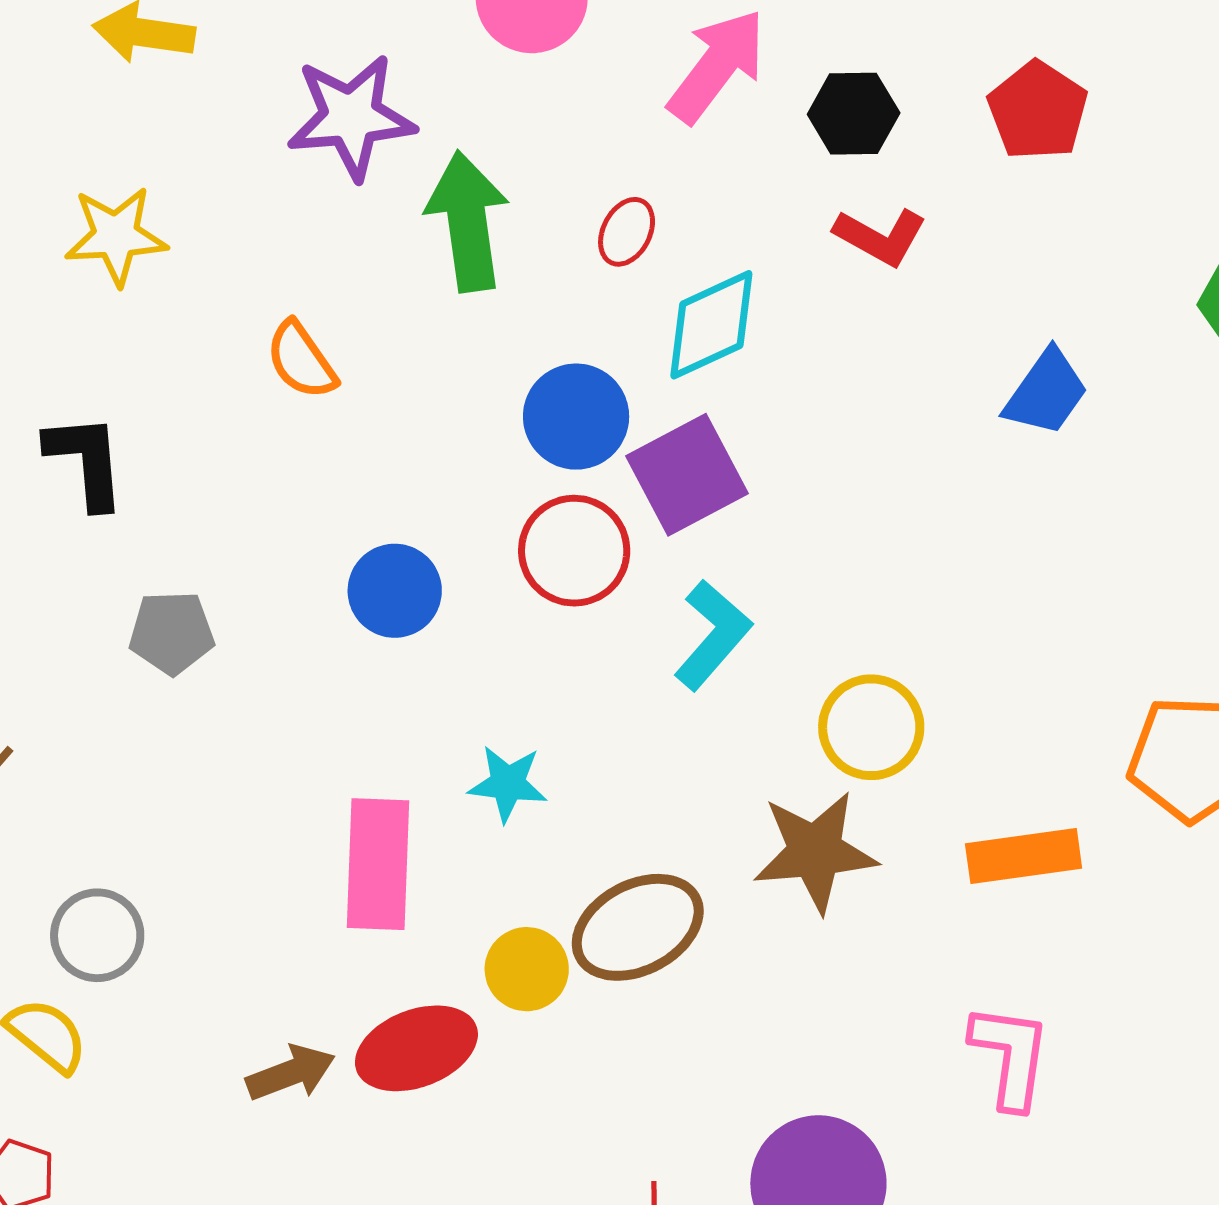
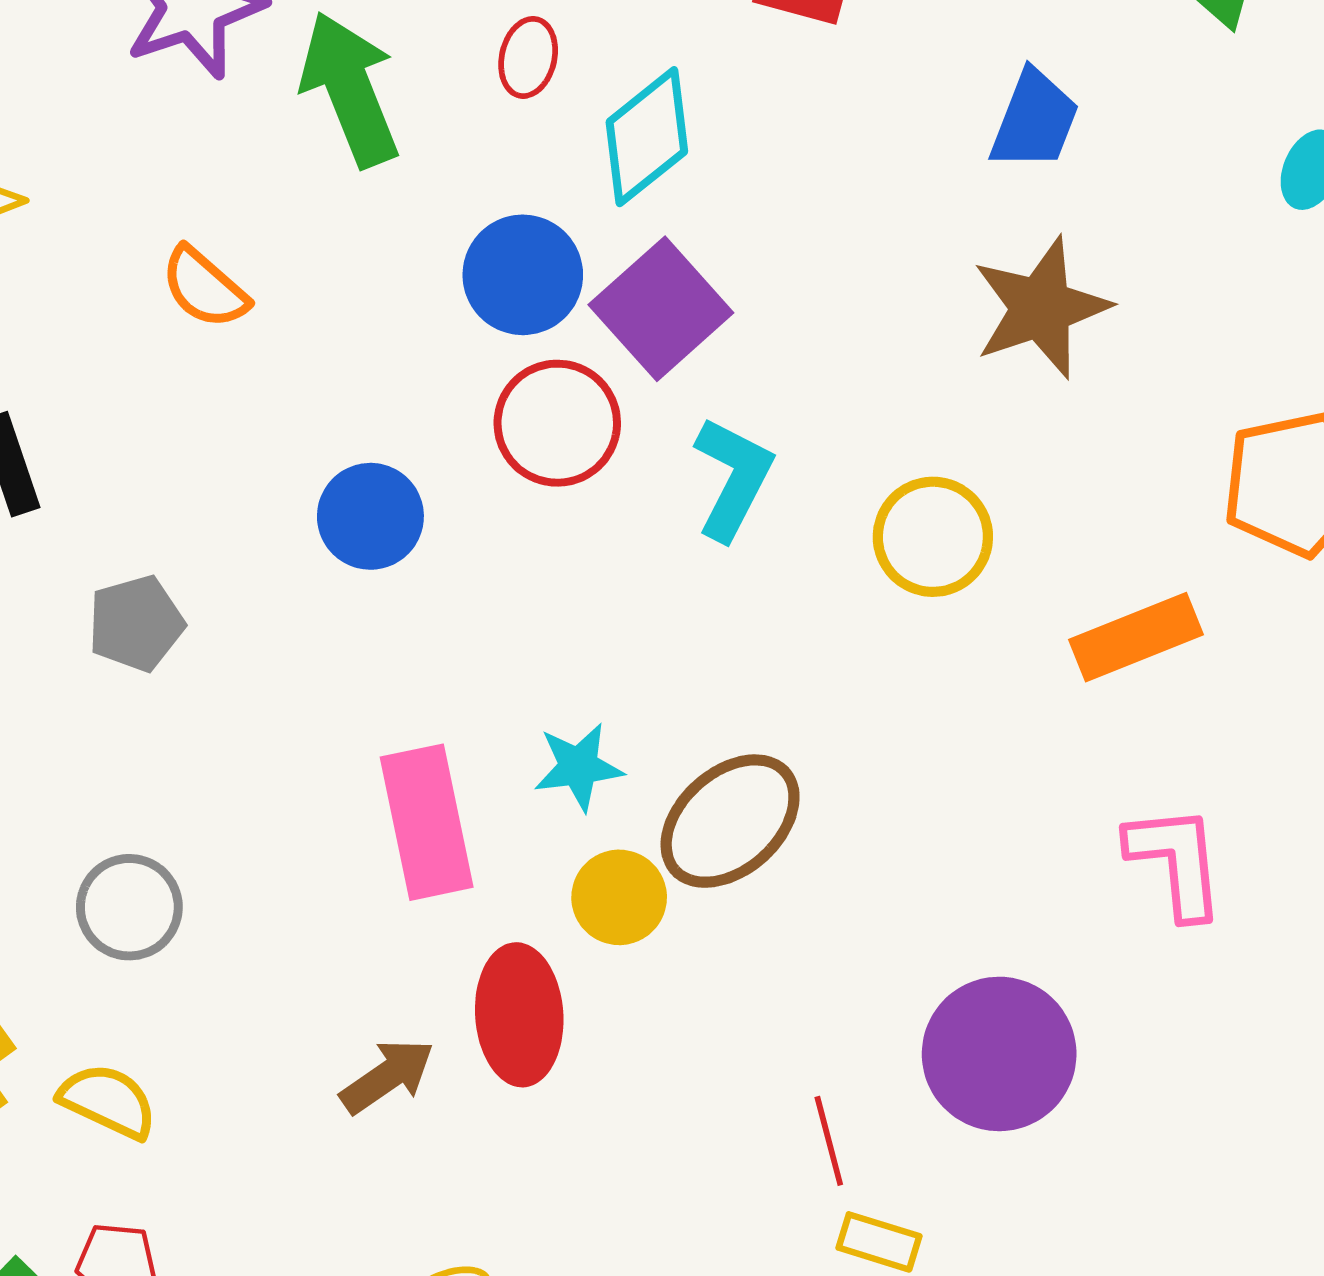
cyan star: (508, 784) -> (578, 767), moved
brown star: (815, 852) -> (1041, 308), moved
gray circle: (97, 935) -> (129, 907), moved
red ellipse: (416, 1048) -> (519, 1015), turned -59

